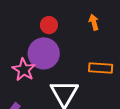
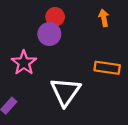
purple circle: (44, 53) -> (49, 34), moved, size x0.7

